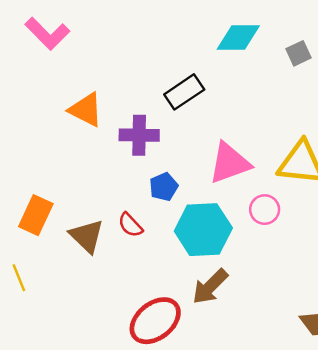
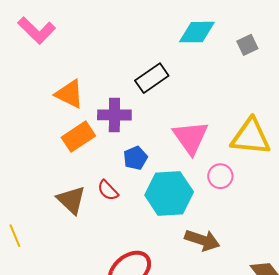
pink triangle: (230, 163) -> (191, 137), turned -45
orange rectangle: (36, 215) -> (78, 137), moved, turned 32
brown arrow: (210, 287) -> (202, 240), moved, turned -116

